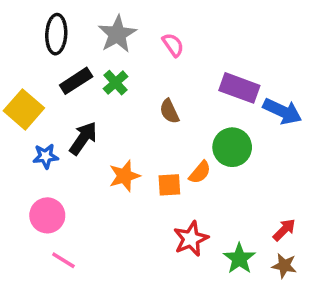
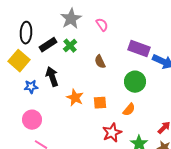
black ellipse: (56, 34) -> (26, 33), moved
black arrow: (83, 138) -> (52, 77), turned -54
orange semicircle: (200, 172) -> (129, 110), moved
orange star: (124, 176) -> (75, 98), turned -30

